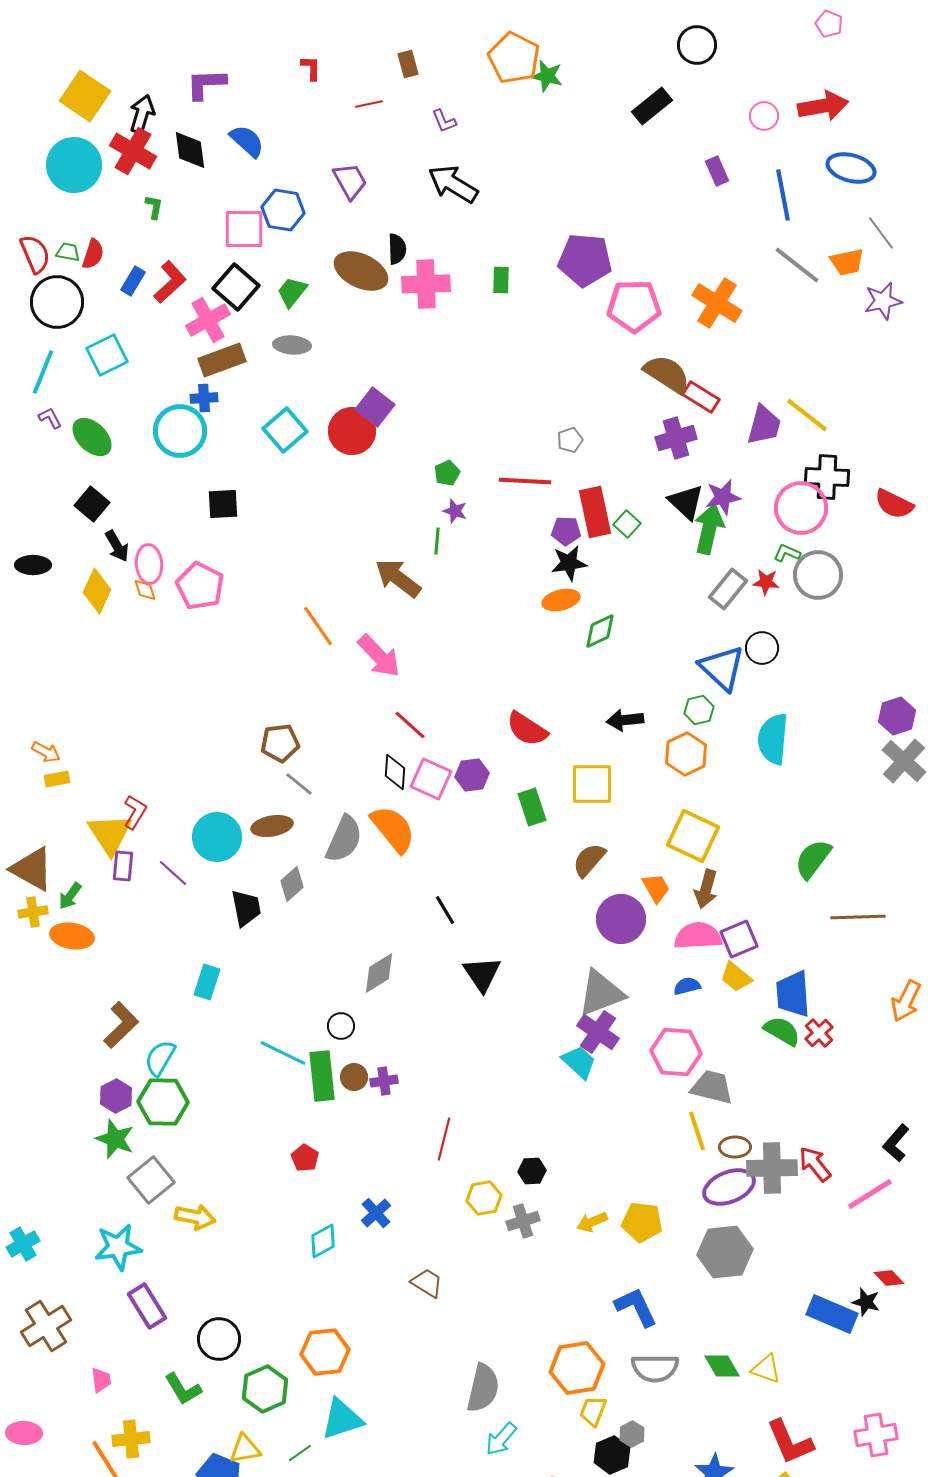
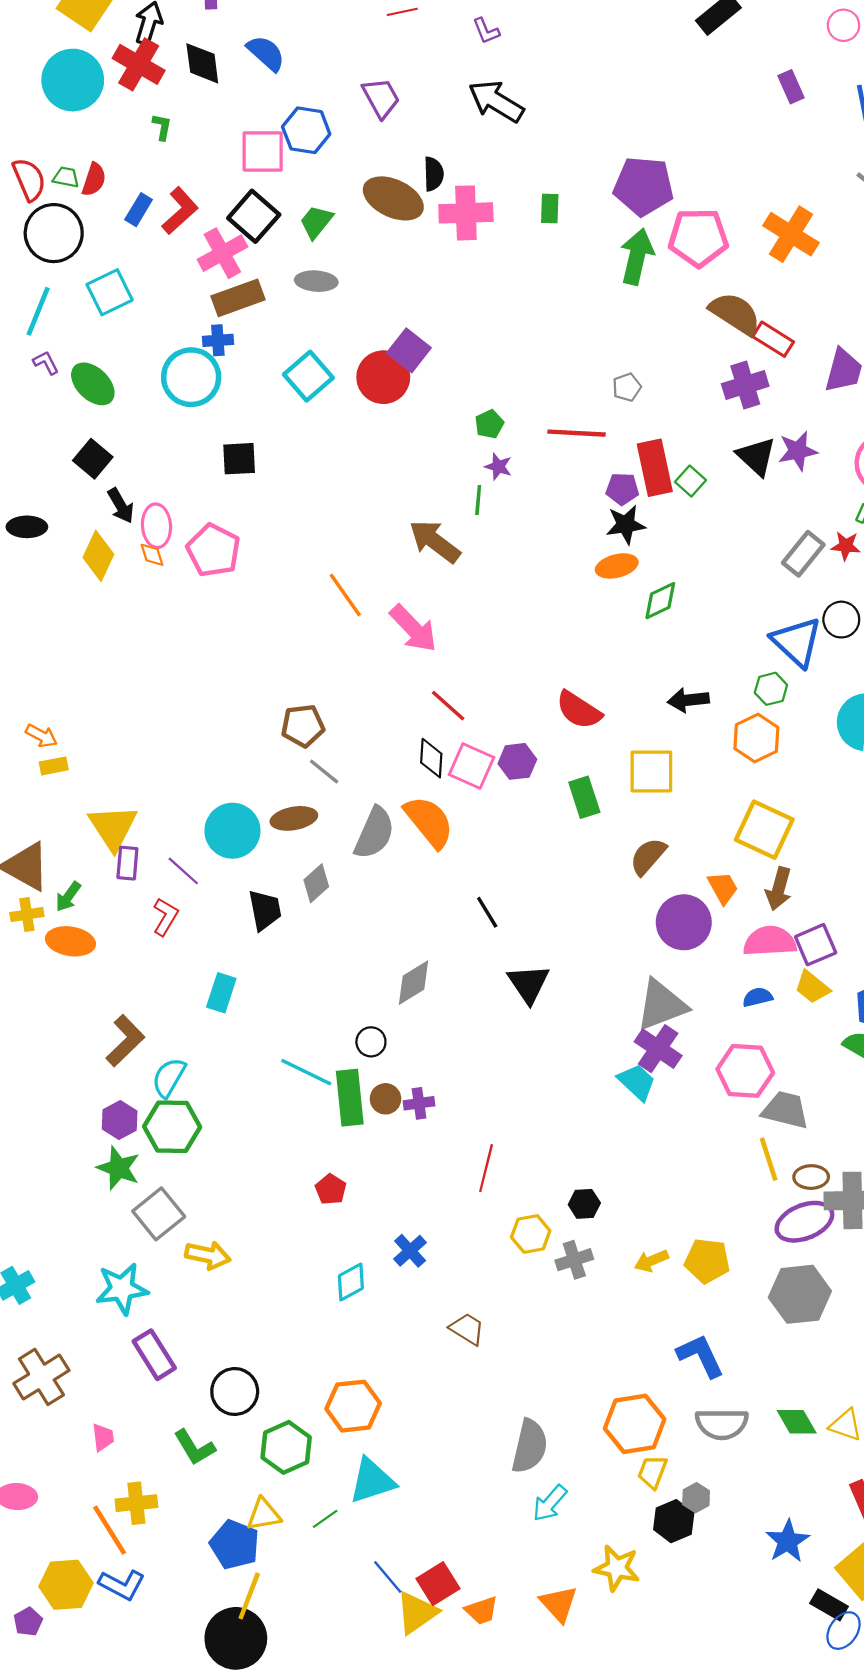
green arrow: (709, 529) -> (637, 257), moved
red L-shape: (135, 812) -> (165, 917), moved

